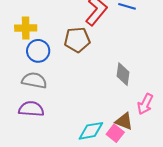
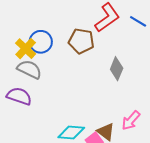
yellow cross: (26, 28) -> (26, 49), moved, turned 30
gray diamond: (123, 74) -> (117, 69), moved

